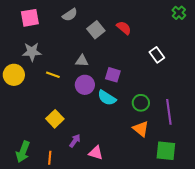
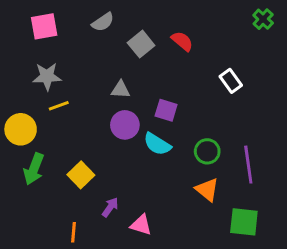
yellow circle: (14, 75) -> (21, 129), moved
yellow line: (53, 75) -> (59, 106), moved, turned -40
green arrow: (23, 152) -> (34, 169), moved

